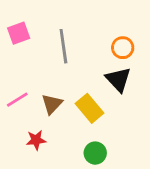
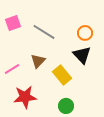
gray line: (63, 46) -> (44, 32), turned -50
brown triangle: (52, 104) -> (38, 61), moved
red star: (36, 140) -> (25, 97), size x1.6

